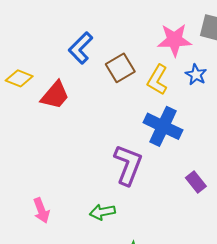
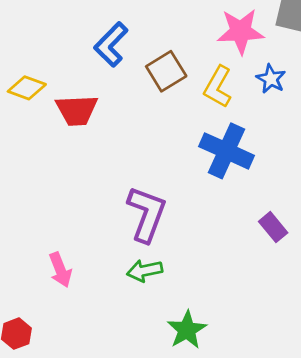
red trapezoid: (55, 95) -> (77, 110), turned 48
purple L-shape: (128, 165) -> (147, 214), moved

